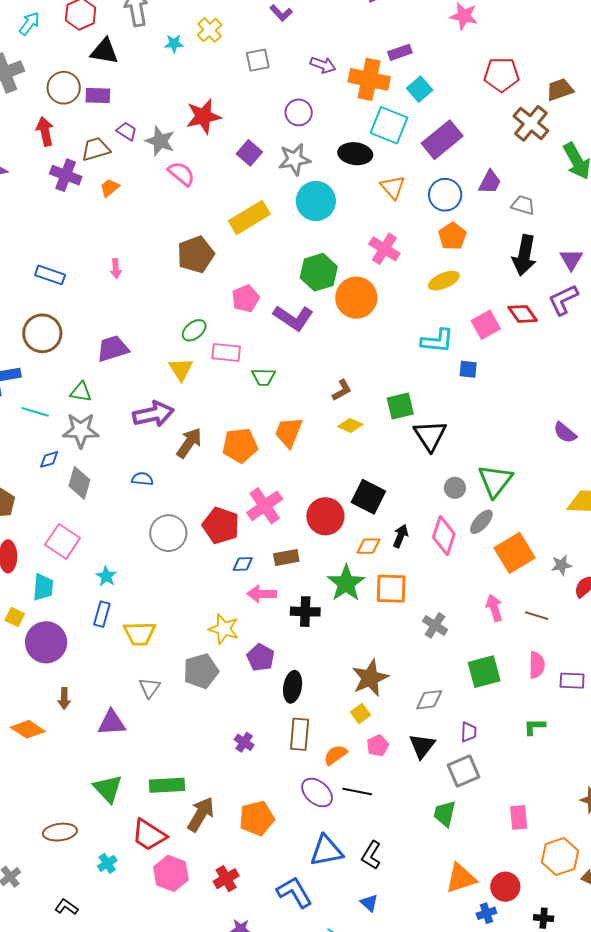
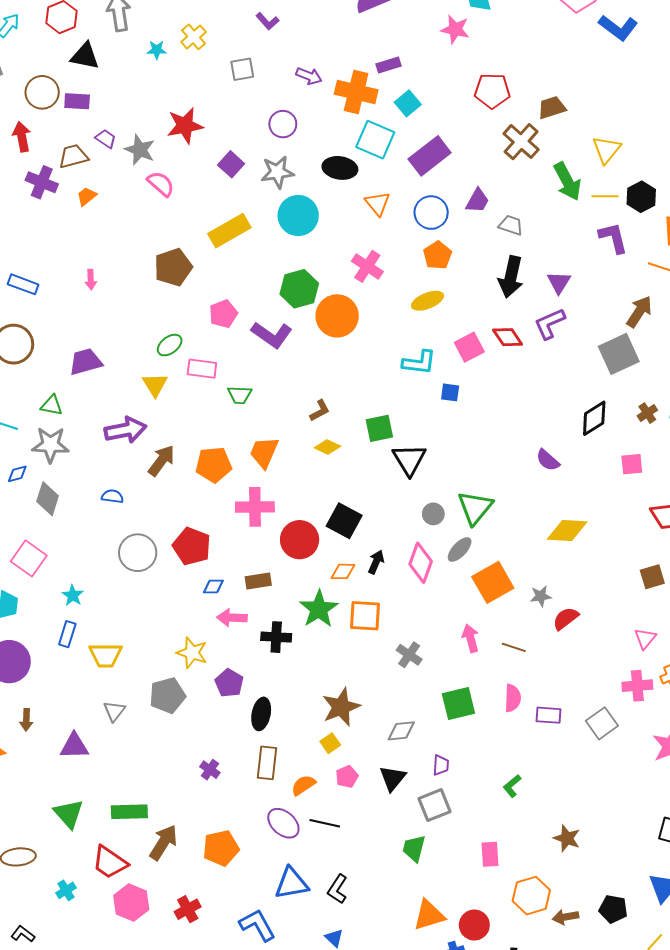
pink cross: (265, 506) -> (255, 507), moved, turned 33
green L-shape: (534, 727) -> (512, 786), moved, turned -40

